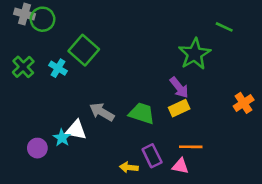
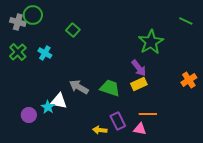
gray cross: (24, 14) -> (18, 22), moved
green line: (224, 27) -> (186, 21), moved
green square: (84, 50) -> (73, 30), moved, size x0.6

